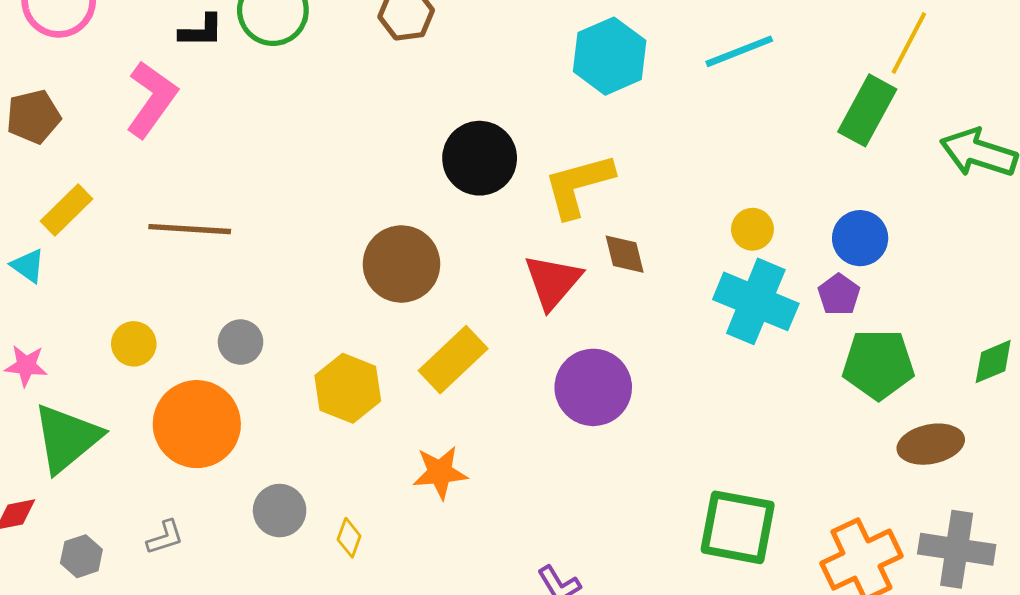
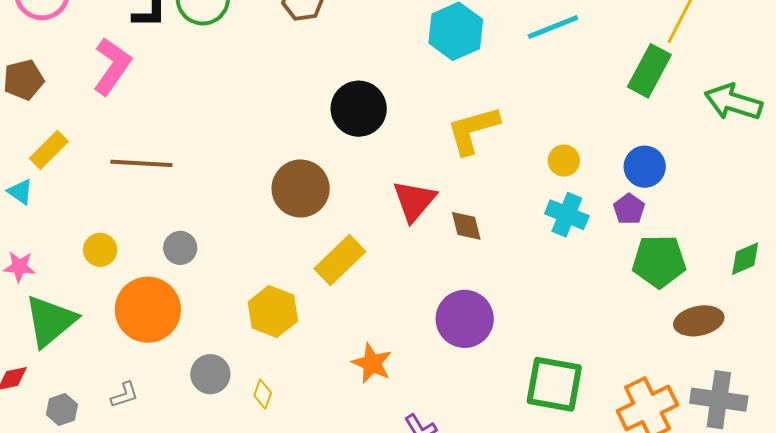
yellow L-shape: (578, 185) -> (473, 130), moved
brown diamond: (625, 254) -> (466, 226), moved
cyan cross: (756, 301) -> (567, 215), size x0.7
purple circle: (593, 387) -> (465, 319), moved
yellow hexagon: (348, 388) -> (273, 312), moved
orange star: (440, 472) -> (372, 363), moved, turned 30

